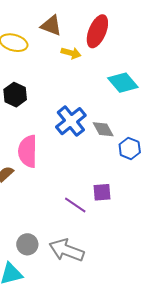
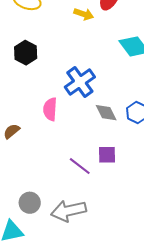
gray diamond: (103, 129) -> (106, 113), moved
pink semicircle: (28, 151) -> (50, 109), moved, size x0.7
gray arrow: (67, 250) -> (69, 211), turned -36

